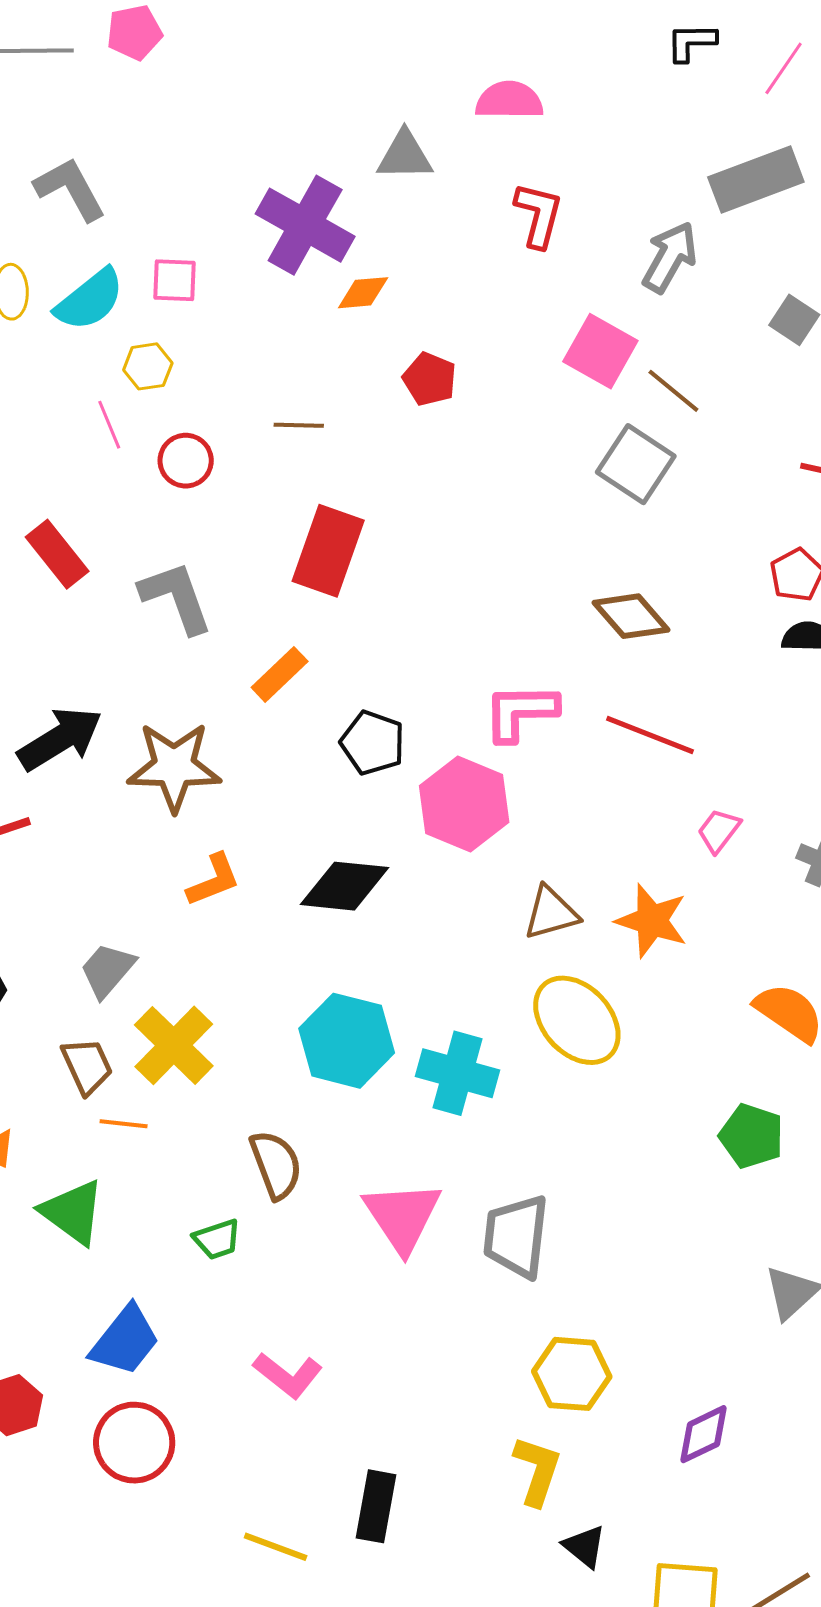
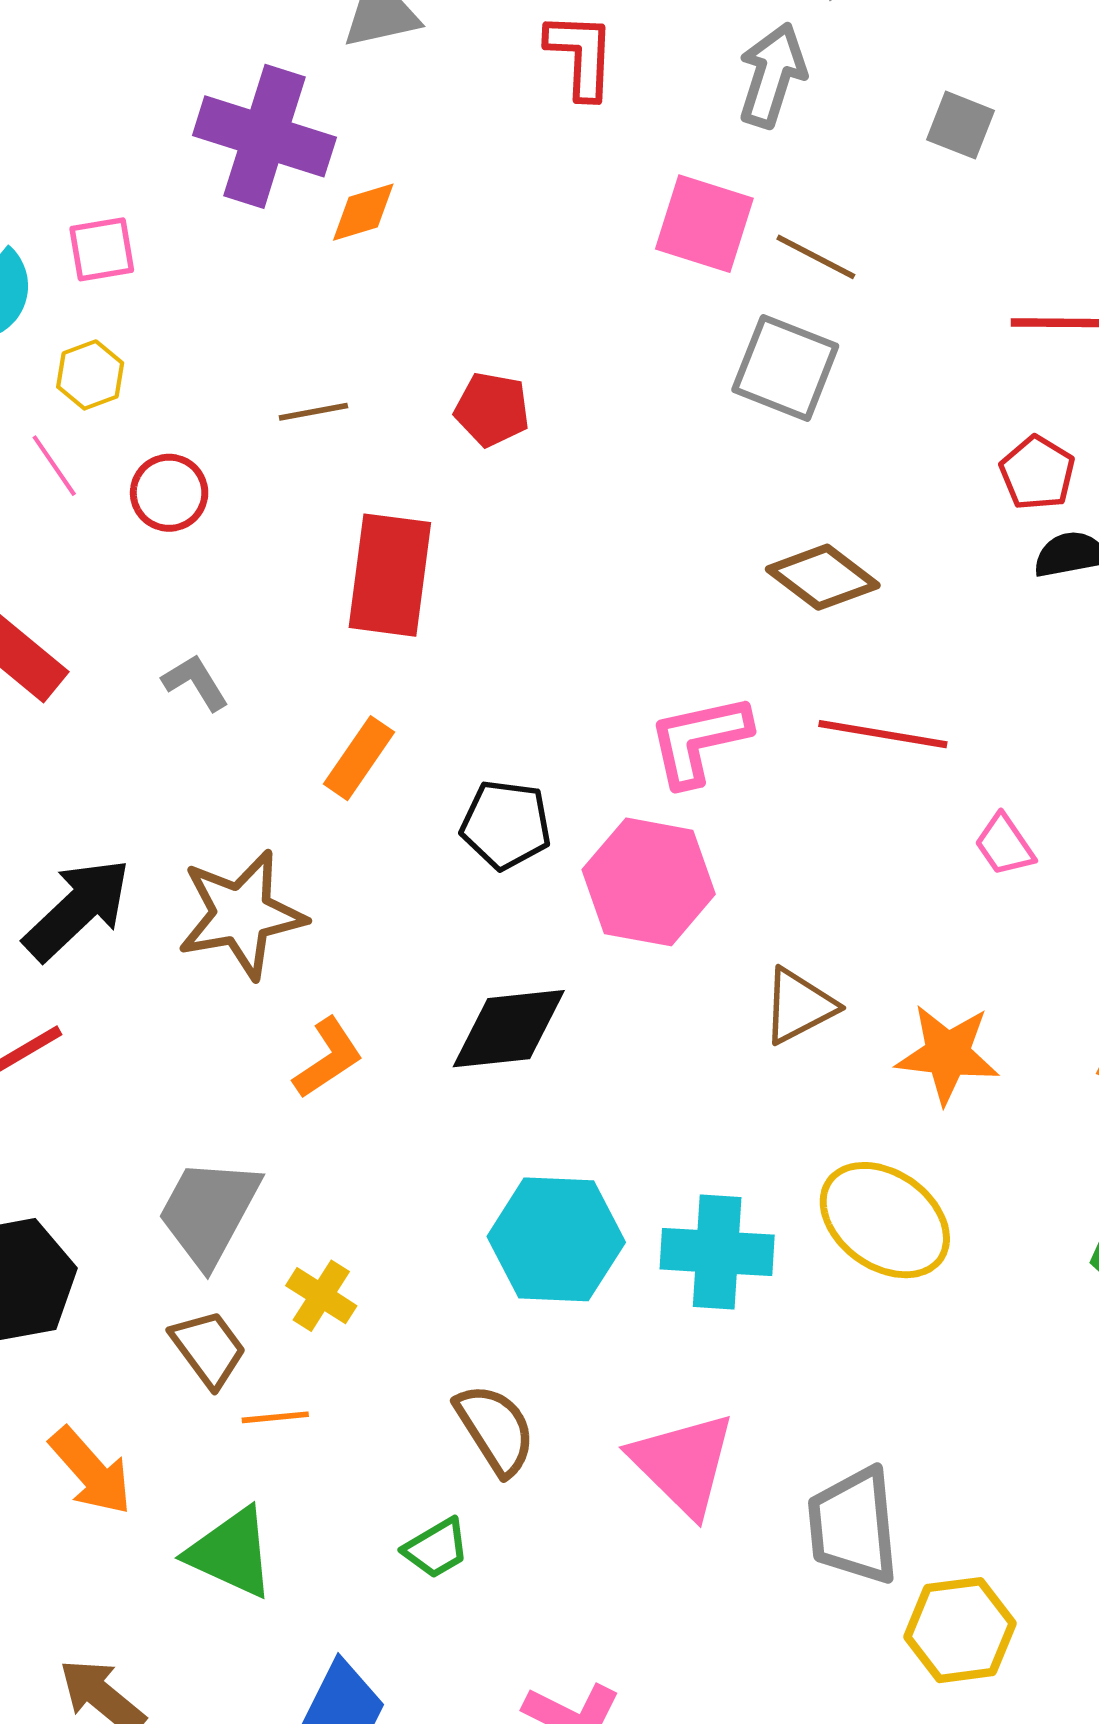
red pentagon: (430, 379) -> (492, 409), moved
gray L-shape: (176, 597) -> (195, 682), size x0.6
pink trapezoid: (719, 831) -> (1005, 845), turned -60
orange star: (652, 921) -> (948, 1054), moved
gray trapezoid: (107, 970) -> (209, 1212), size x1.4
yellow ellipse: (577, 1020) -> (885, 1220), moved
yellow cross: (174, 1045) -> (321, 1296), size x0.6
gray trapezoid: (516, 1236) -> (853, 1526), moved

